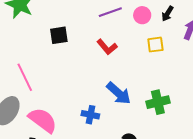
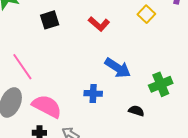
yellow square: (155, 45) -> (146, 14), turned -30
green cross: (158, 102) -> (161, 84), moved

